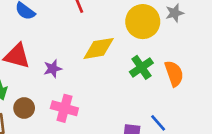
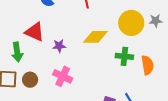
green cross: (141, 67) -> (124, 56), turned 30
brown circle: (24, 108) -> (30, 80), moved

